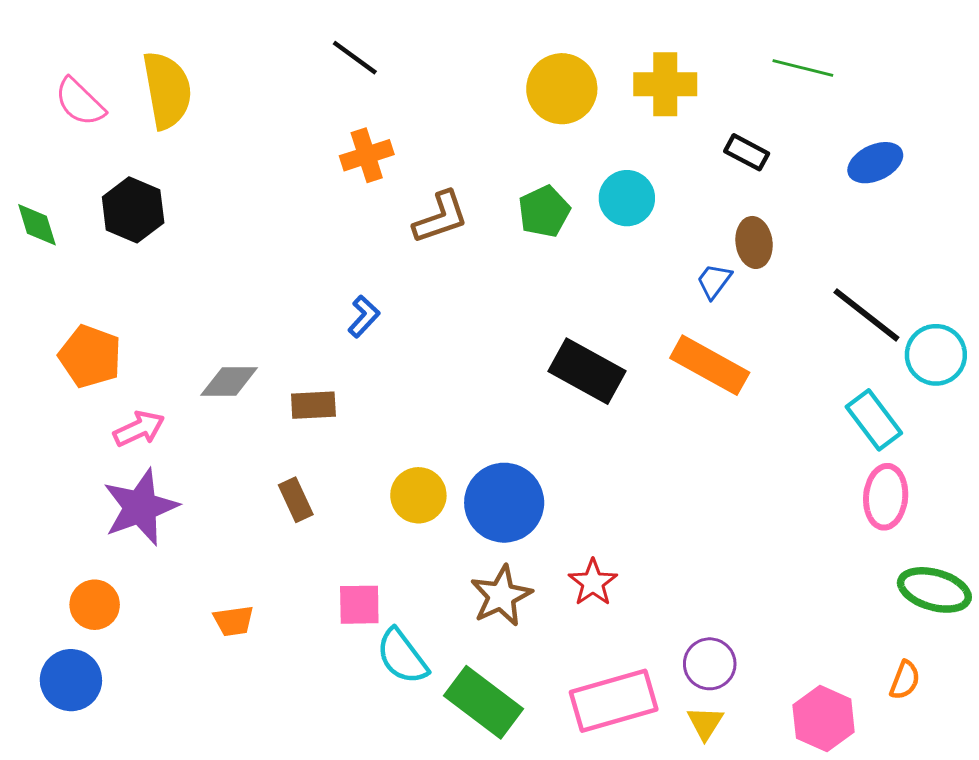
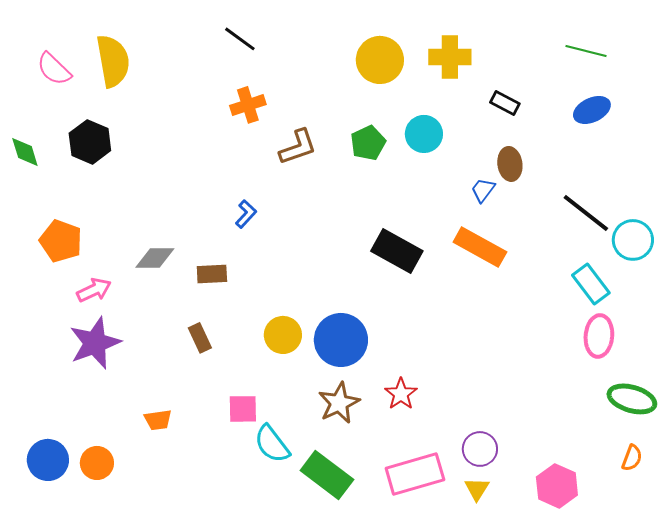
green line: (803, 68) -> (586, 51), moved
orange circle: (95, 605) -> (97, 463), moved
orange semicircle: (905, 680) -> (632, 458), moved

